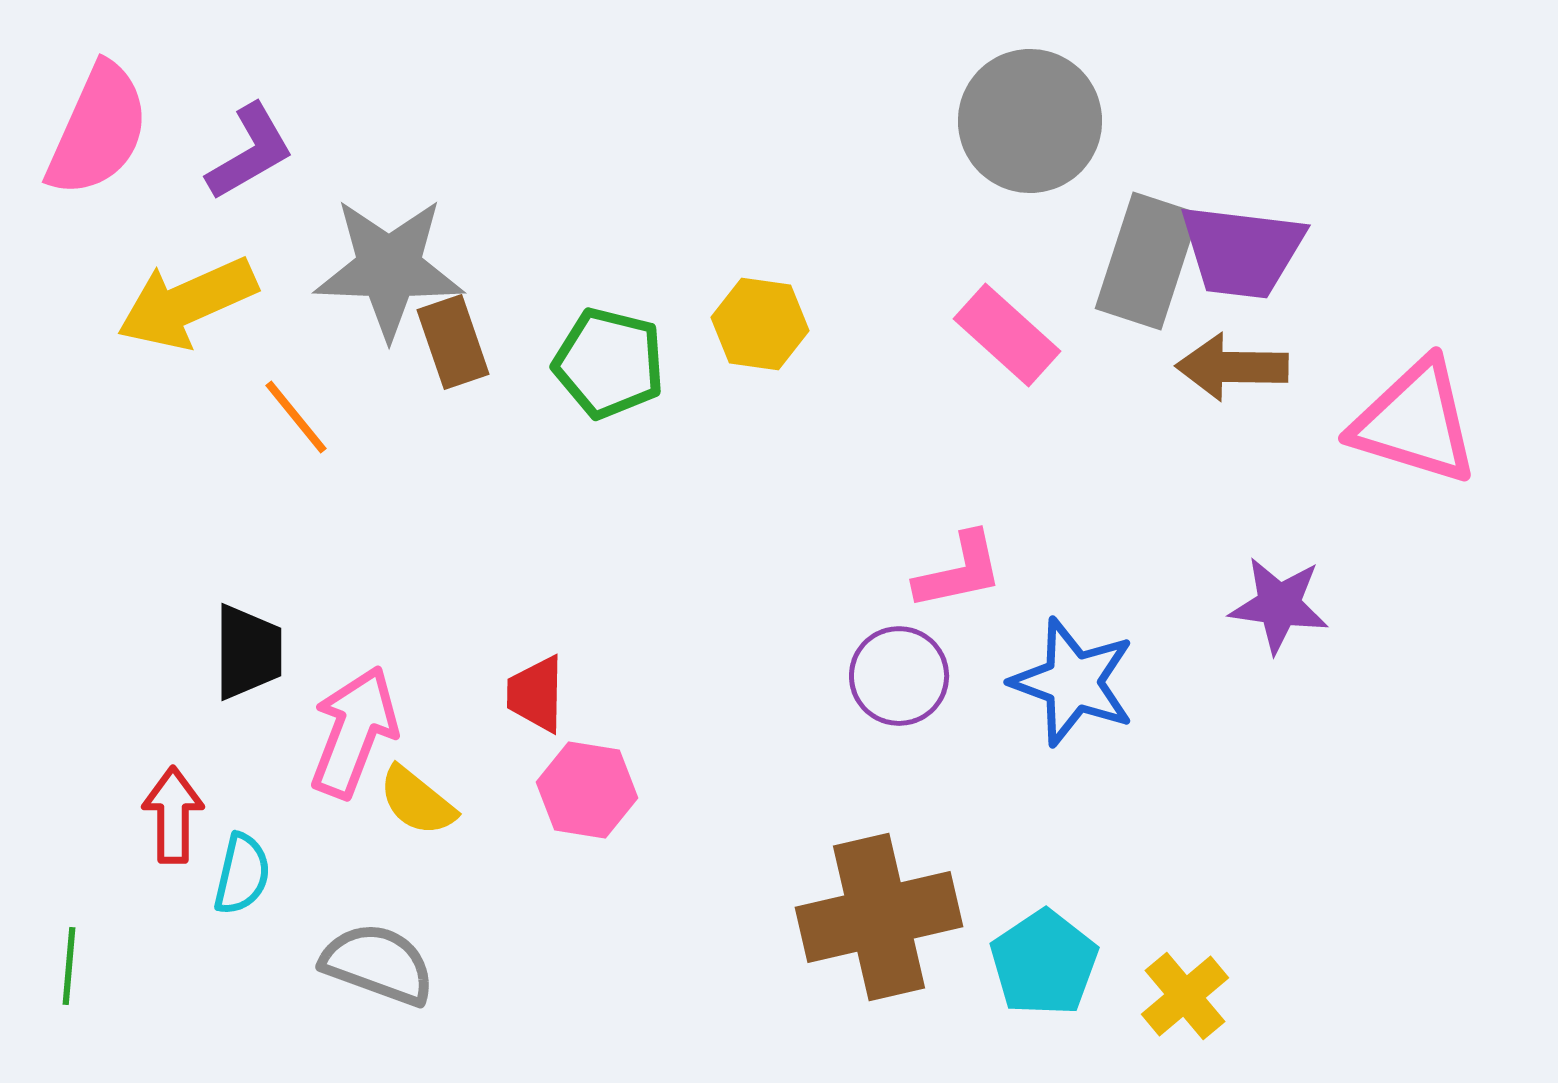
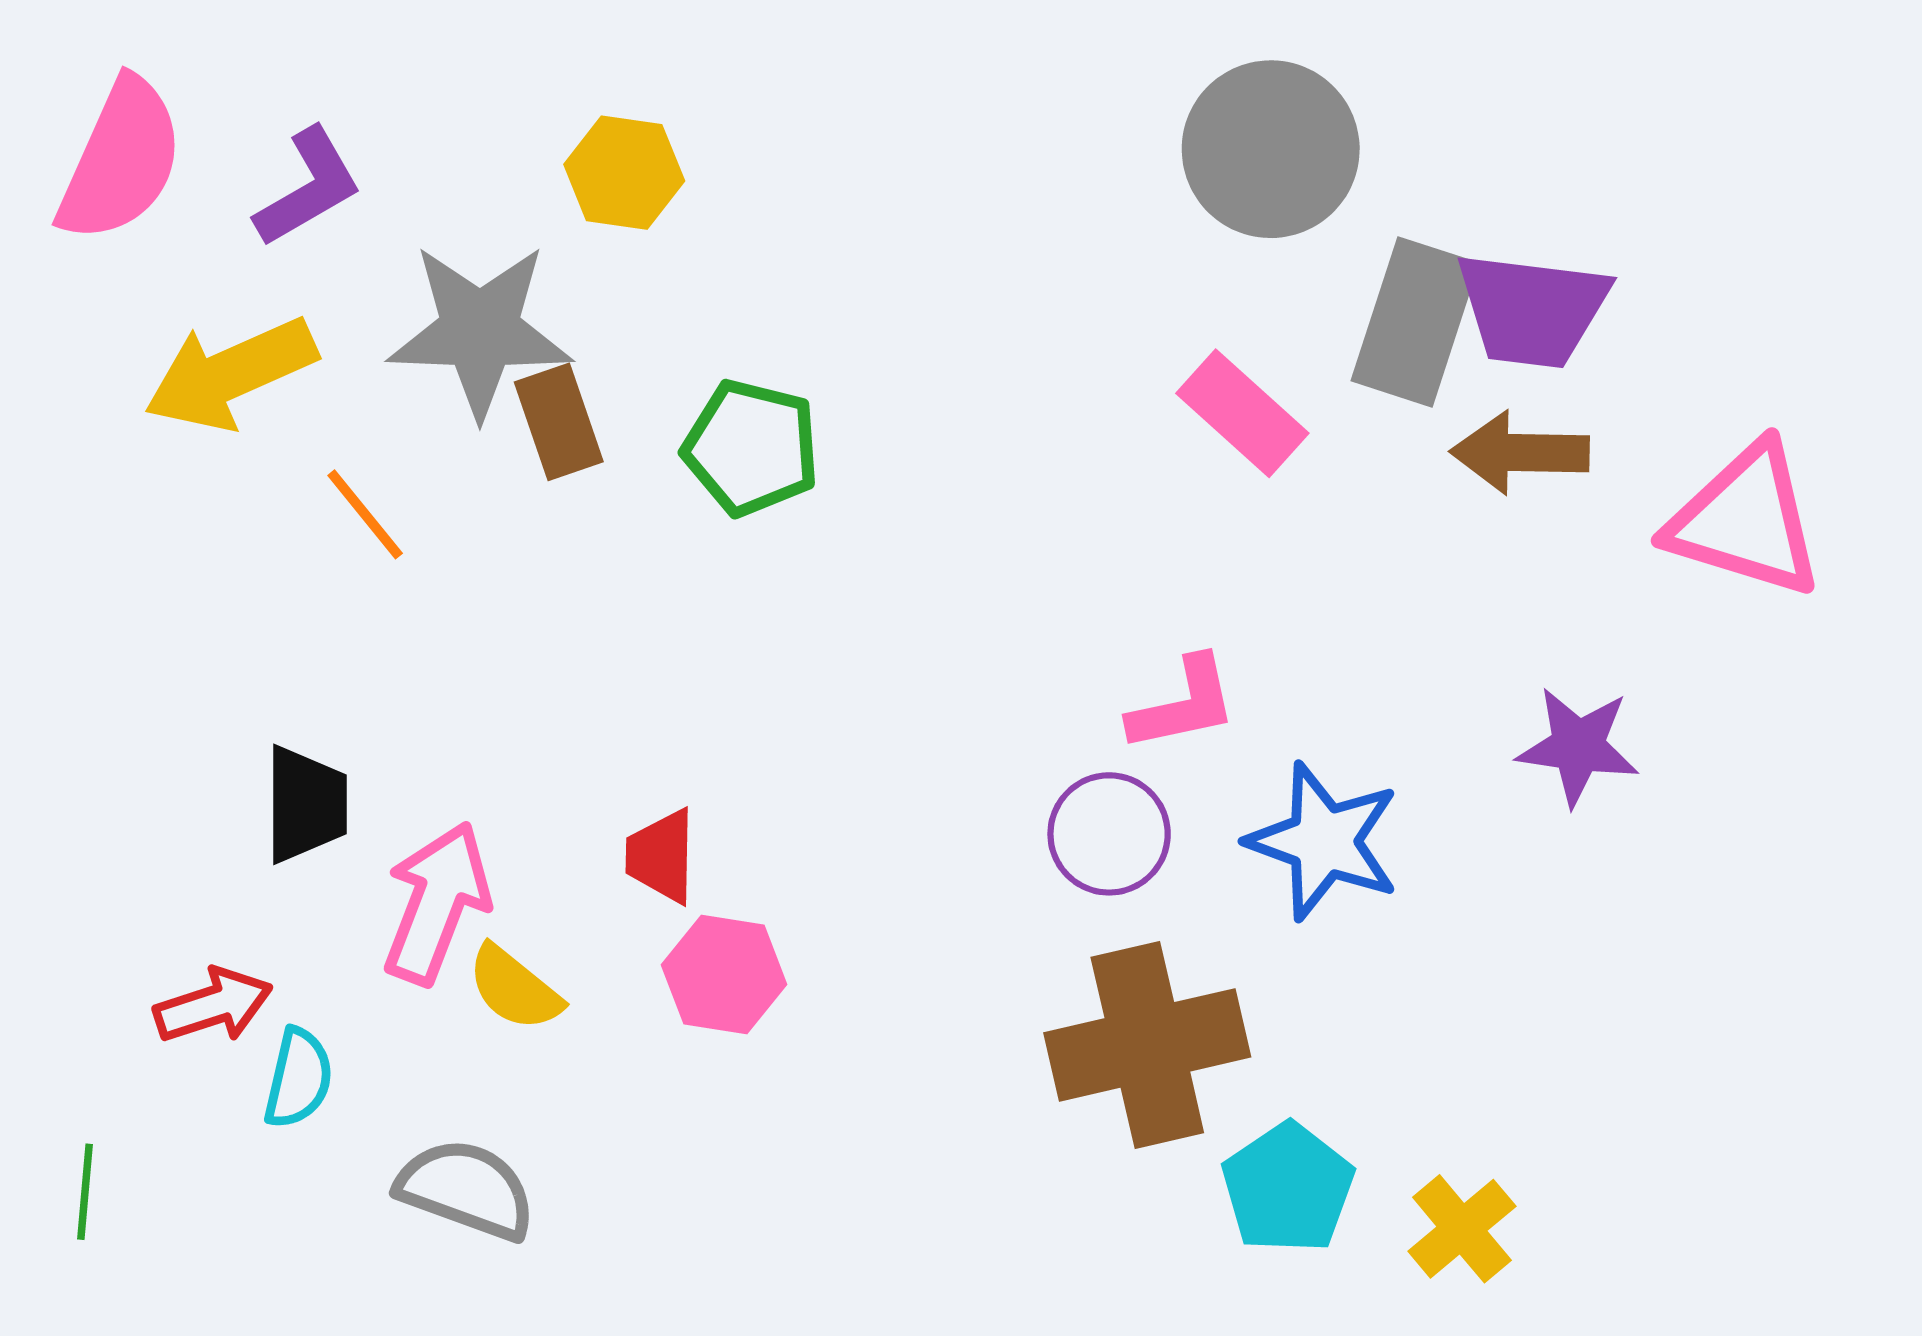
yellow hexagon: (760, 324) -> (624, 173), moved
red arrow: (173, 815) -> (213, 1005), turned 72
brown cross: (879, 917) -> (1147, 1045), moved

